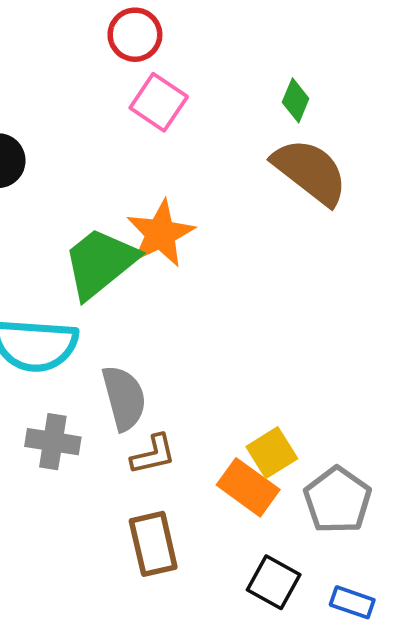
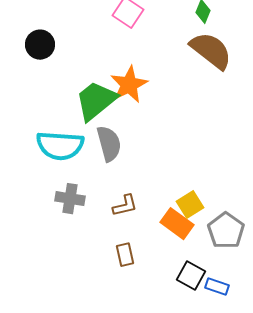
gray semicircle: (124, 398) -> (109, 144), moved
brown rectangle: (153, 544) -> (125, 255), size x0.7
blue rectangle: (352, 602) -> (217, 287), moved

